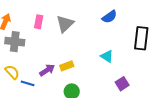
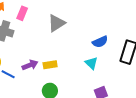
blue semicircle: (109, 17) -> (100, 42), moved
pink rectangle: (39, 22) -> (22, 13), moved

